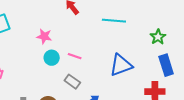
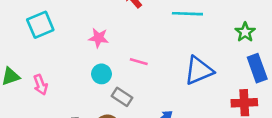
cyan circle: (52, 58) -> (101, 74), moved
gray rectangle: (72, 82) -> (122, 97), moved

